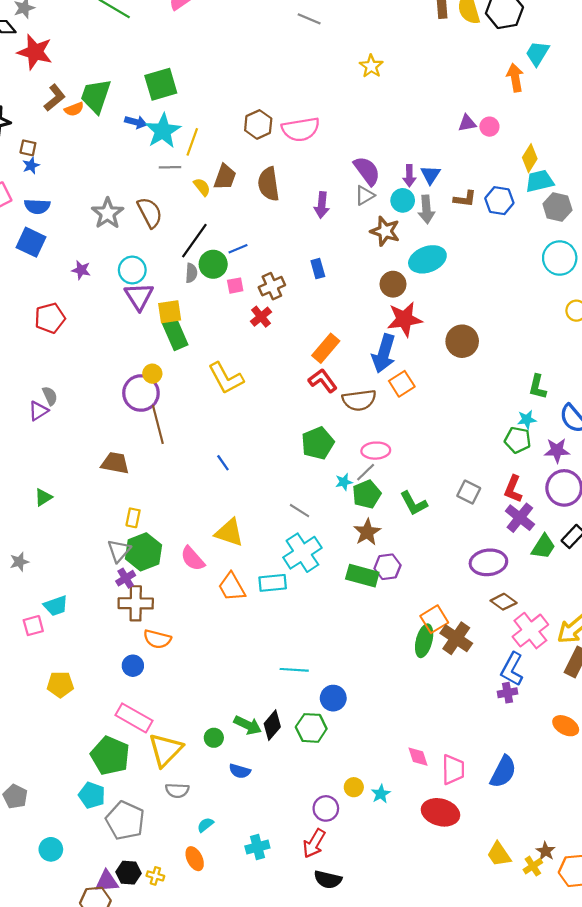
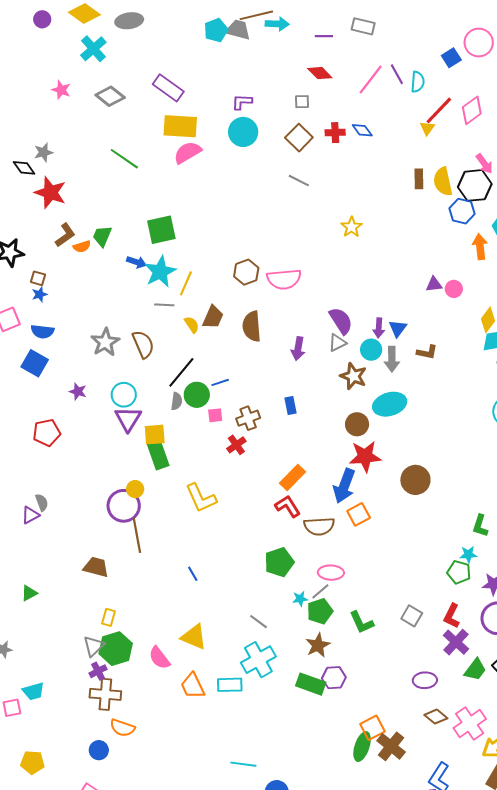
green trapezoid: (96, 96) -> (102, 236), size x0.7
blue hexagon: (499, 201) -> (462, 211), moved
purple ellipse: (488, 562) -> (425, 680), size x0.7
pink cross: (530, 631) -> (470, 724), moved

